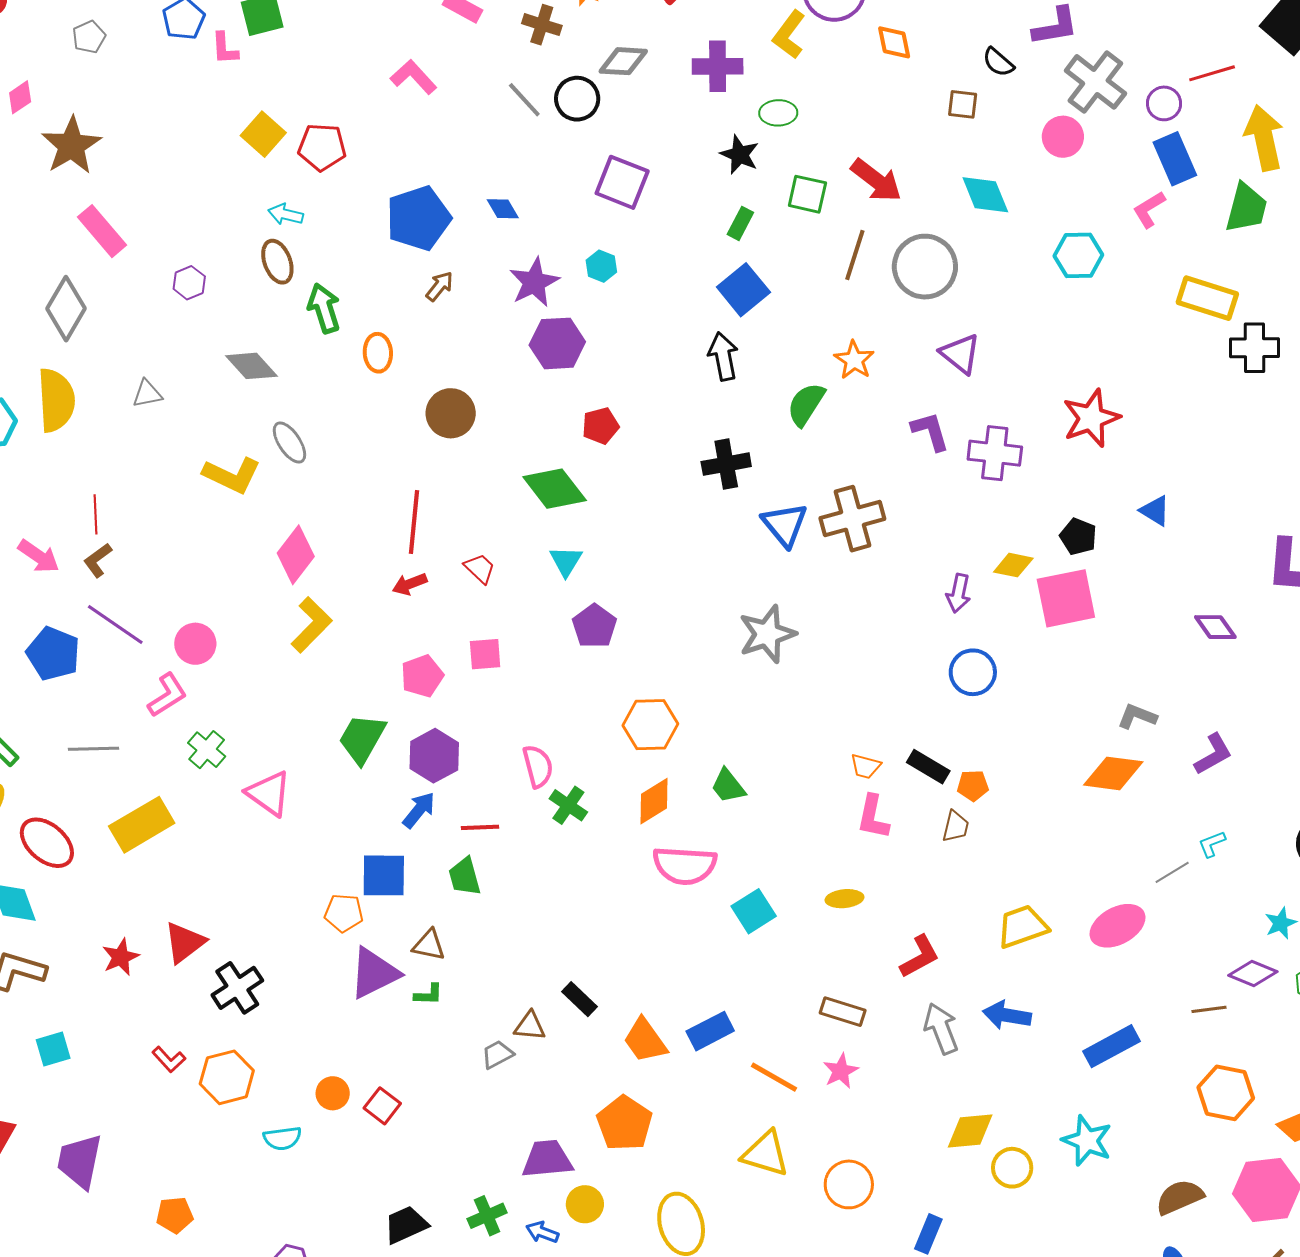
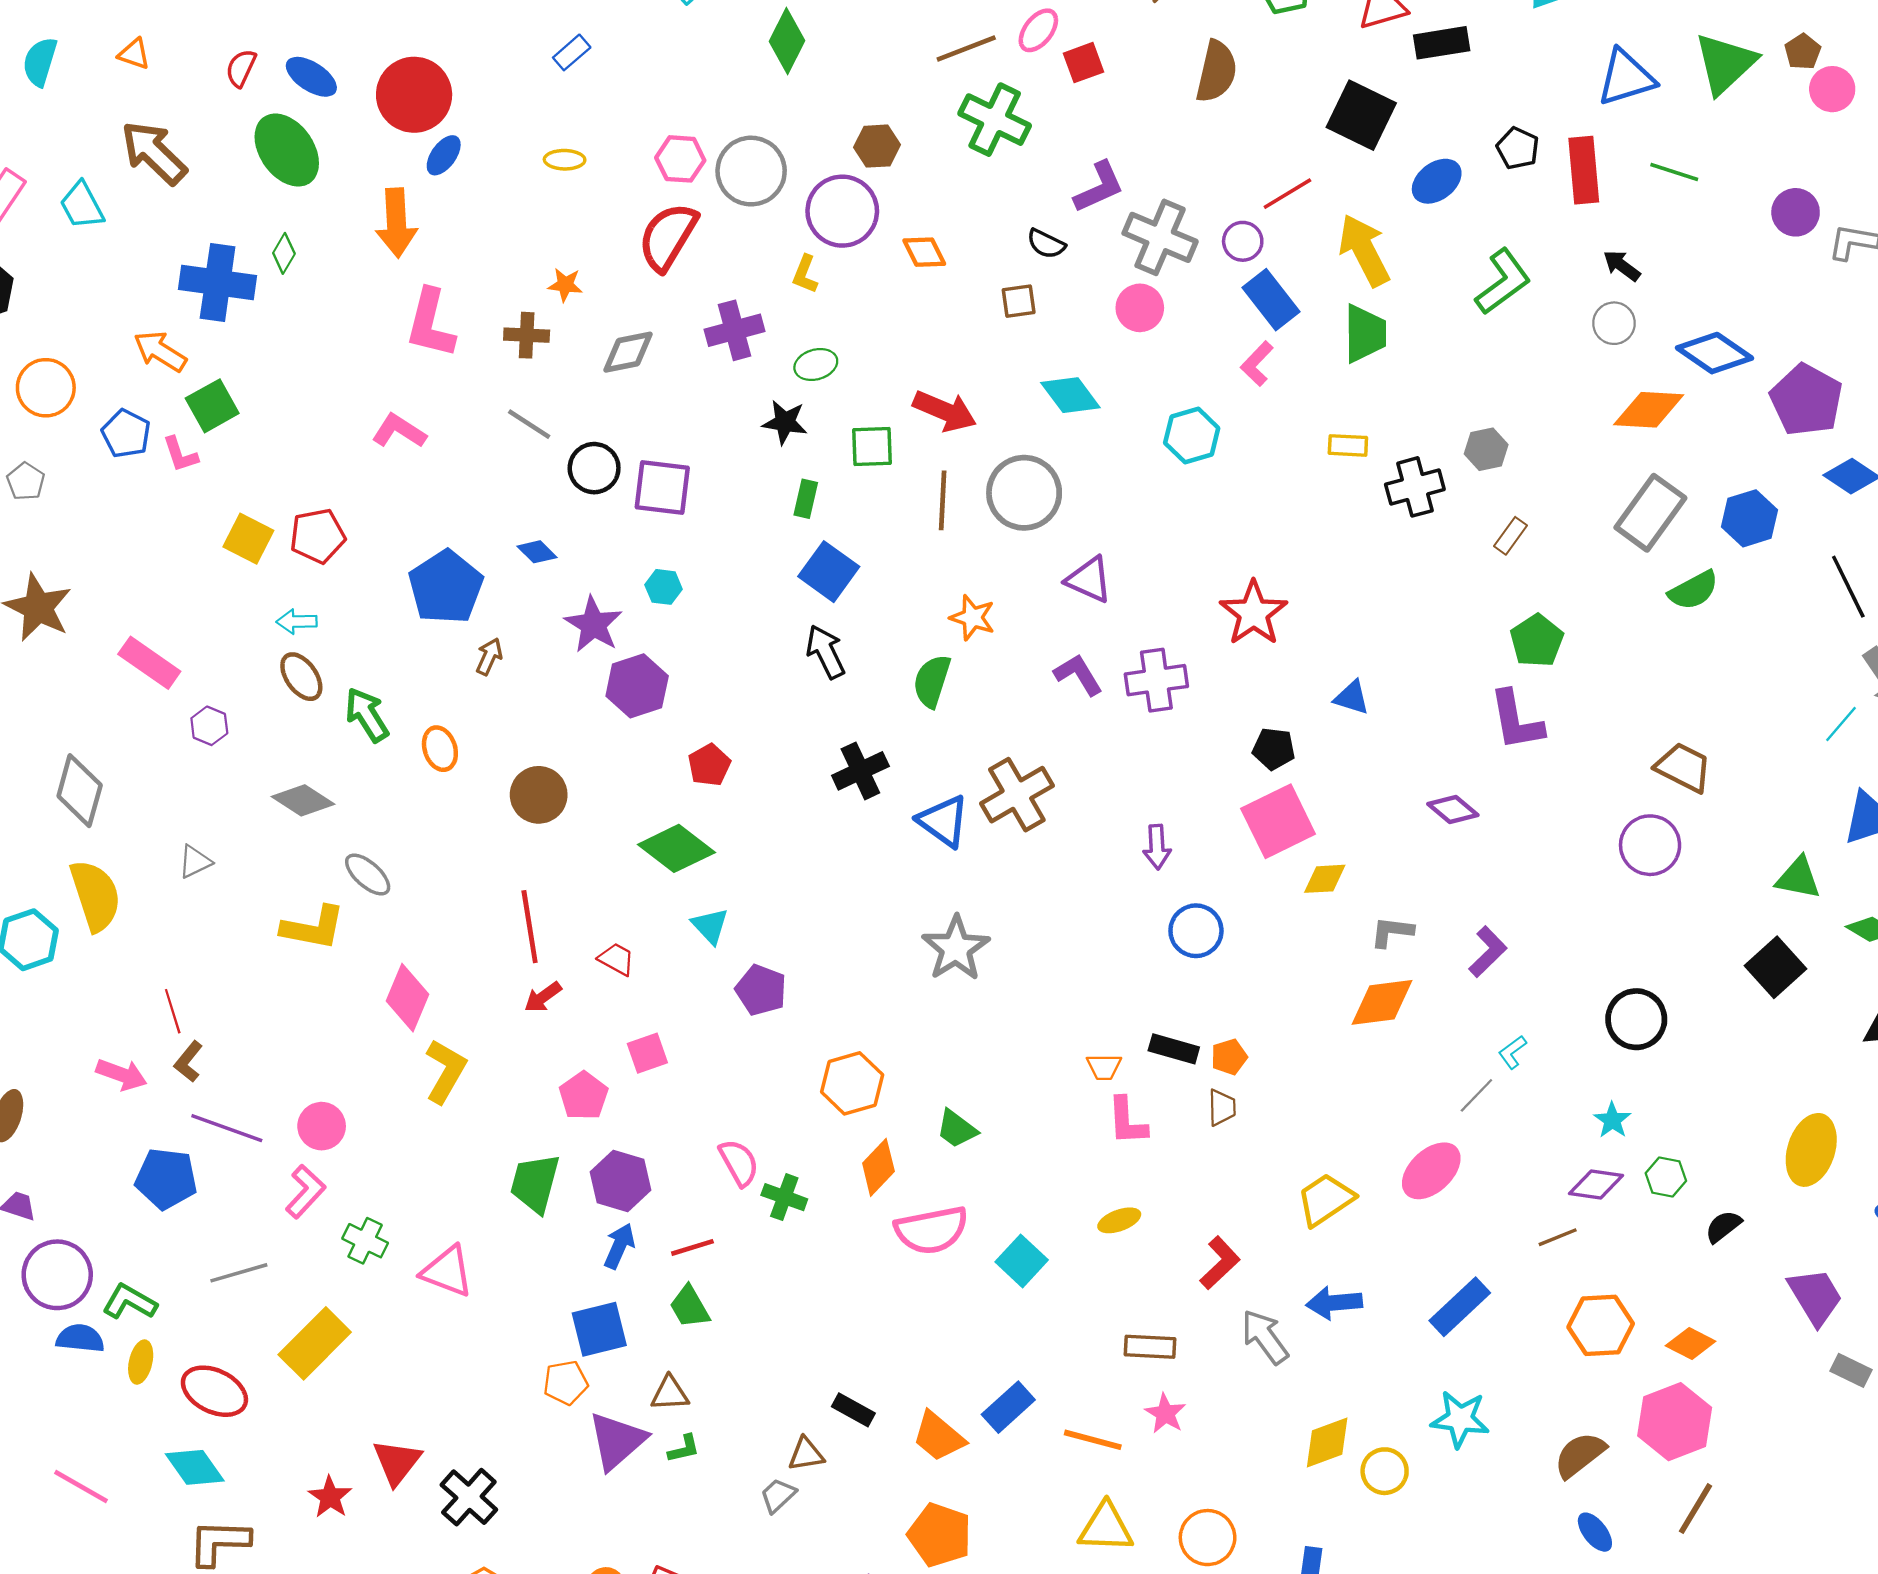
yellow L-shape: (789, 35) -> (805, 274), size x0.7
black circle: (577, 99) -> (594, 468), moved
pink rectangle: (102, 231) -> (149, 663), moved
yellow rectangle: (1207, 298) -> (1348, 445), size x0.6
yellow diamond: (1013, 565) -> (1325, 879), moved

